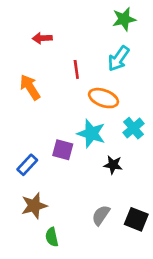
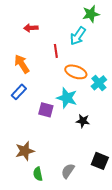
cyan arrow: (119, 59) -> (78, 36), moved
cyan cross: (133, 128) -> (99, 83), moved
blue rectangle: (27, 165) -> (19, 92), moved
gray semicircle: (101, 215) -> (68, 171), moved

